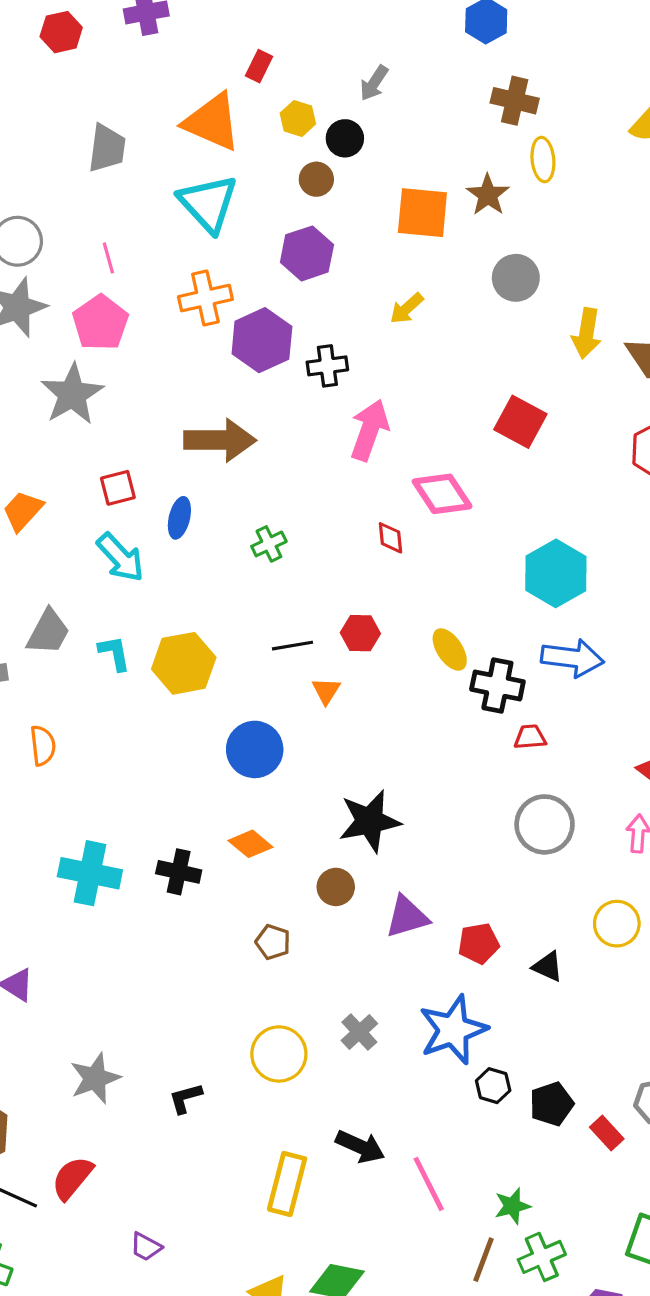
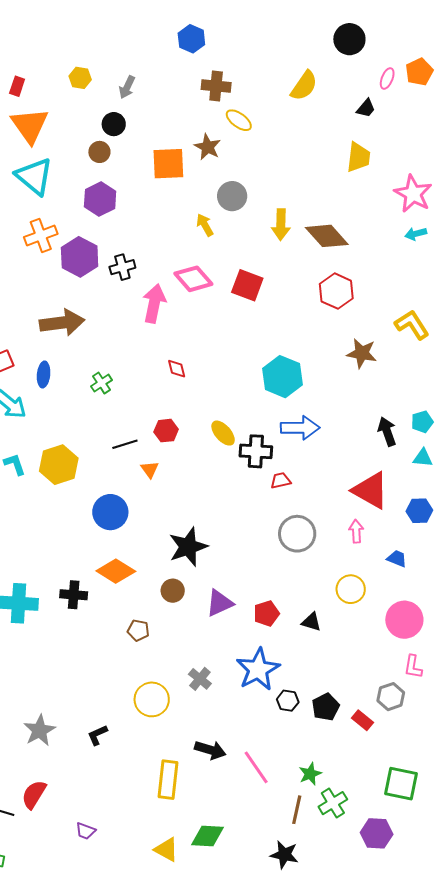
red rectangle: (259, 66) -> (17, 86), moved
yellow hexagon: (298, 119) -> (80, 78), moved
orange triangle: (212, 122) -> (30, 125), turned 39
yellow ellipse: (543, 160) -> (239, 120), turned -40
yellow arrow: (407, 308) -> (205, 225), moved, turned 110
pink diamond: (442, 494) -> (193, 279), moved
orange diamond: (250, 844) -> (116, 571), size x1.4

